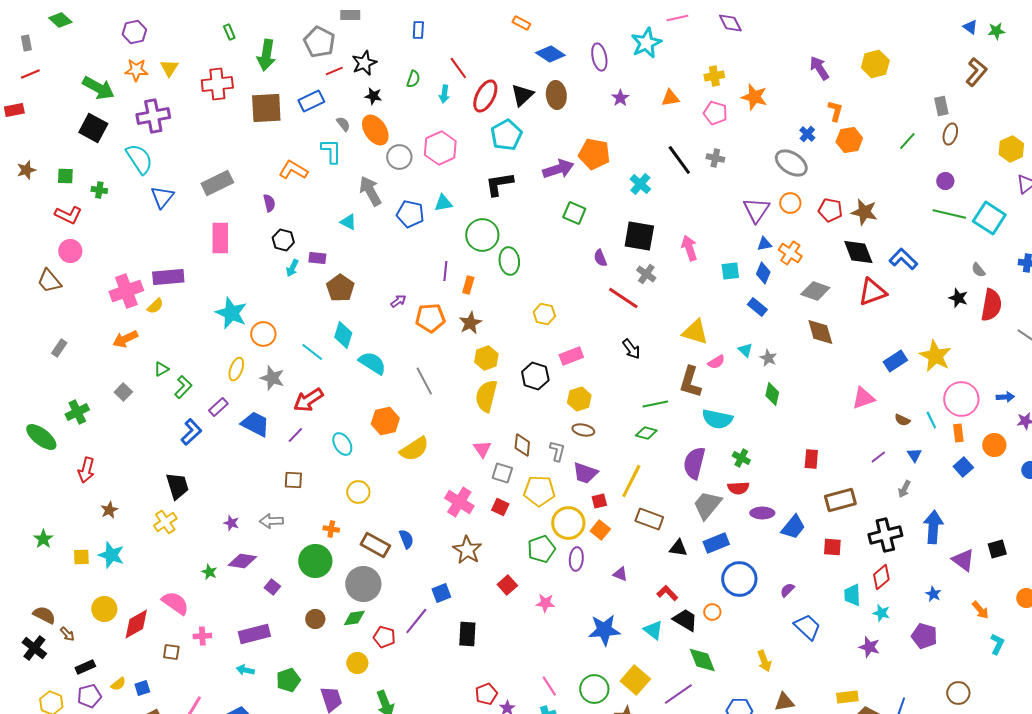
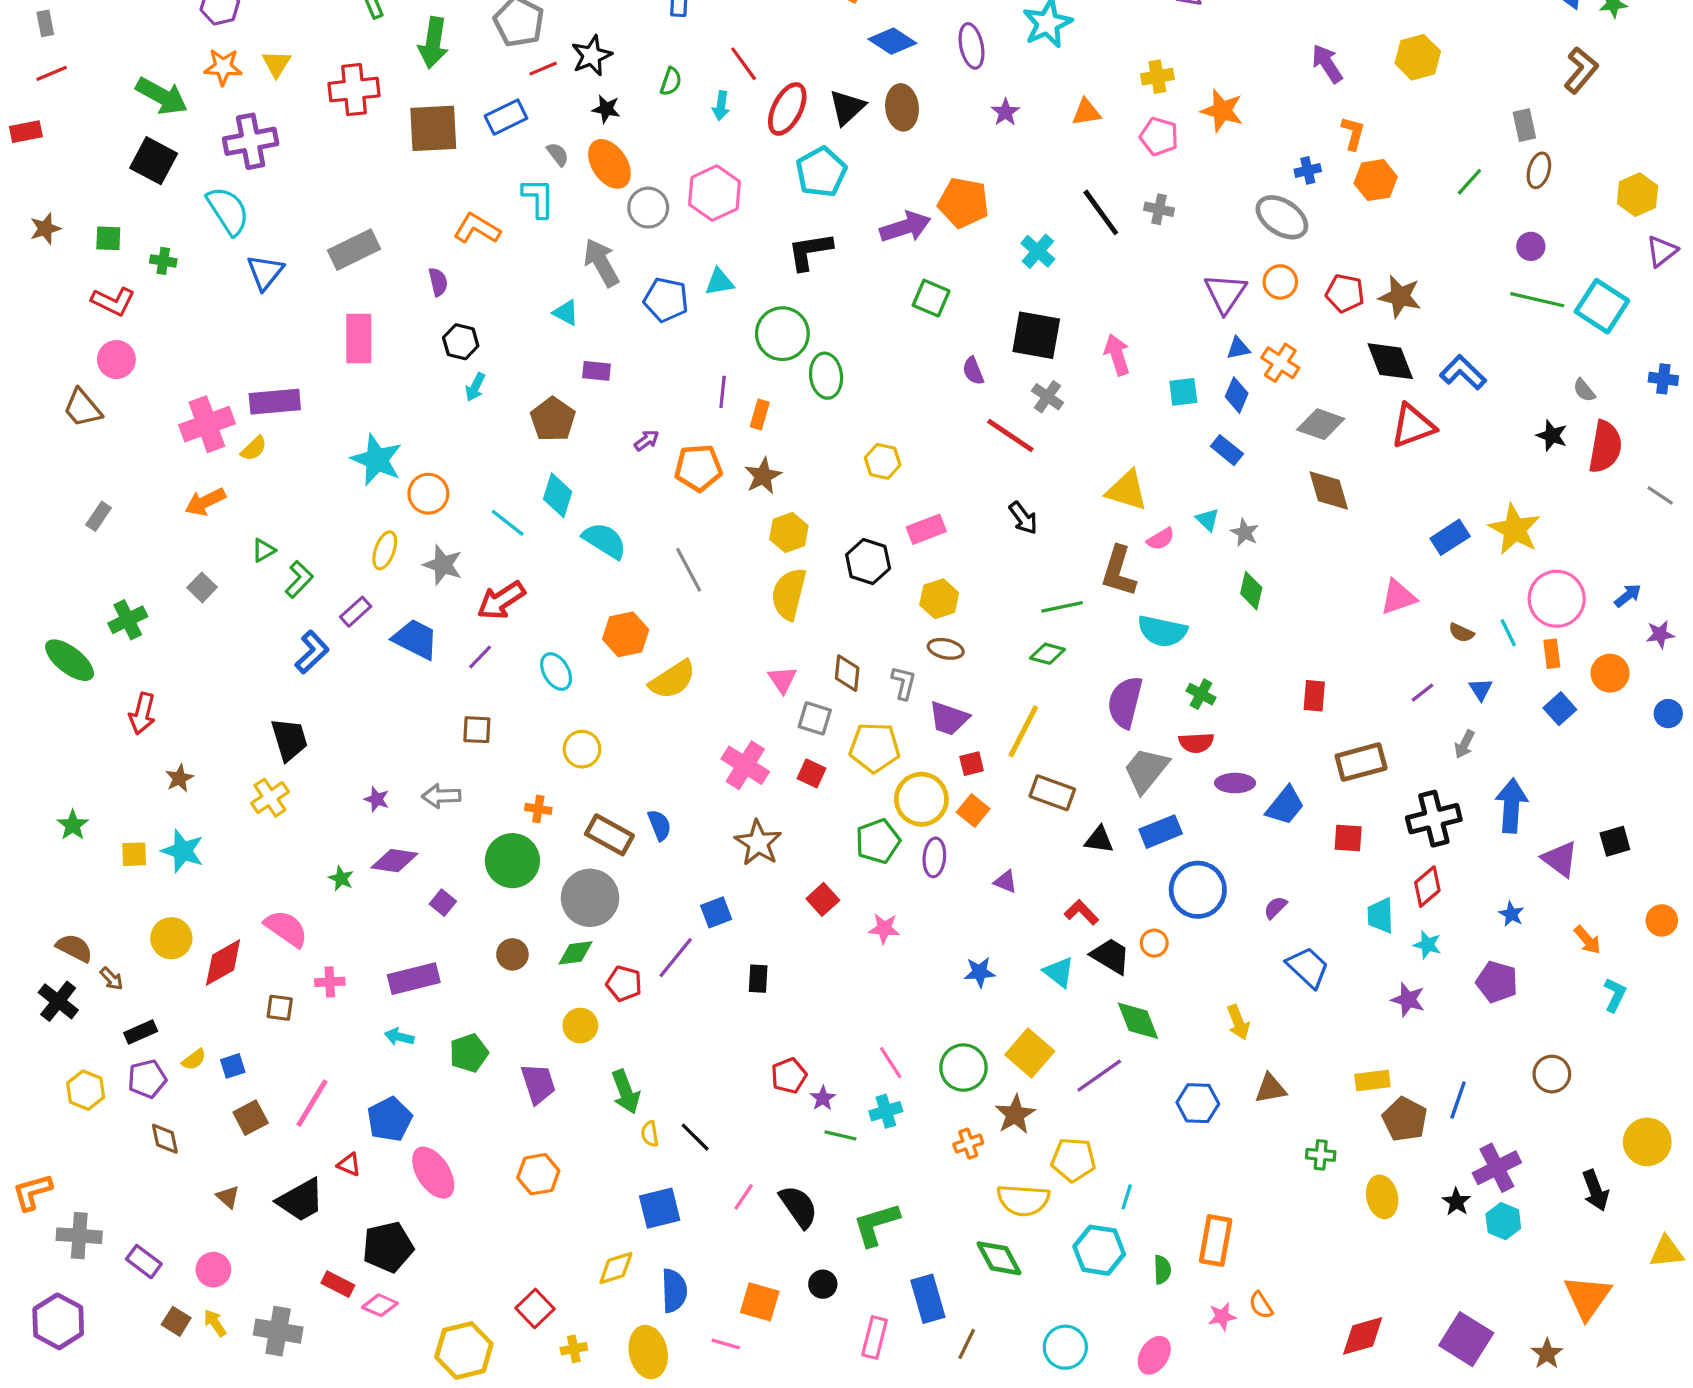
blue cross: (807, 134) -> (1308, 170), turned 35
purple rectangle: (317, 258) -> (596, 371), moved
blue arrow: (1005, 397) -> (1628, 596), turned -36
blue star: (604, 630) -> (980, 972), size x0.6
black rectangle: (467, 634) -> (758, 979), size x0.7

